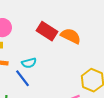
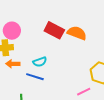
blue line: (22, 78) -> (35, 77), turned -30

